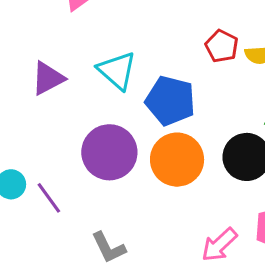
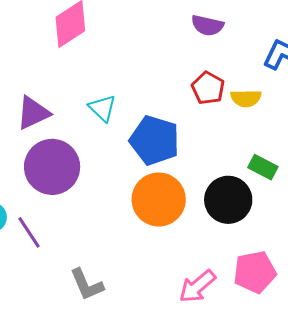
cyan triangle: (117, 71) -> (102, 108), size x0.7
purple circle: (109, 152) -> (52, 167), moved

